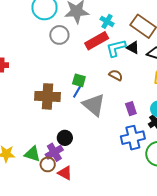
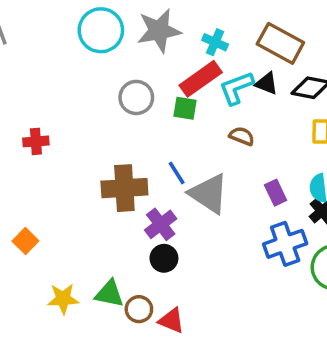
gray circle: (59, 35) -> (136, 97), moved
green square: (79, 80) -> (185, 108), moved
blue line: (77, 91) -> (177, 173), turned -56
purple cross: (54, 152) -> (161, 224), moved

